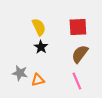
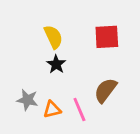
brown semicircle: (80, 54) -> (105, 90), moved
pink line: (77, 81) -> (79, 109), moved

